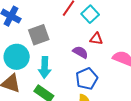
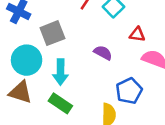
red triangle: (96, 39) -> (137, 34), moved
blue pentagon: (87, 79) -> (129, 91), moved

